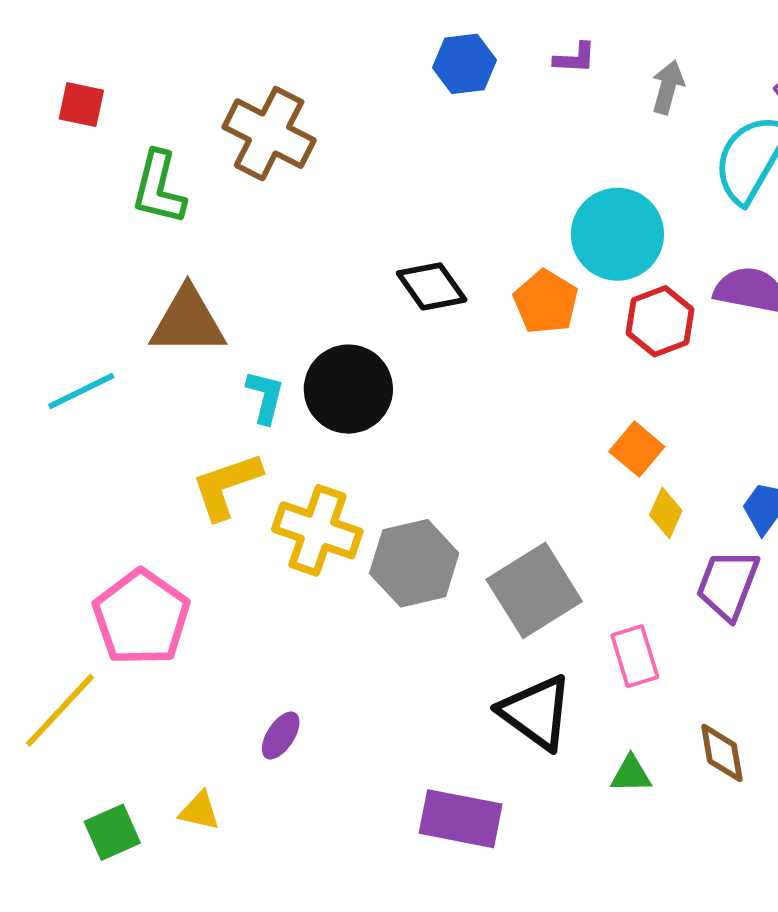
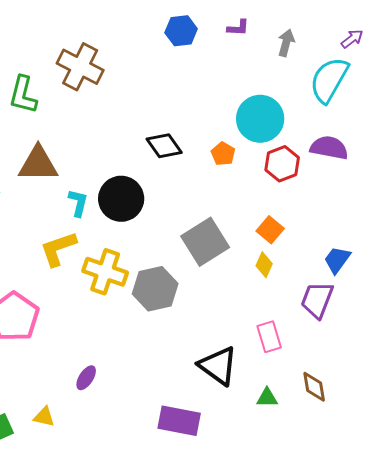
orange pentagon: (546, 302) -> (223, 154), size x0.7
yellow diamond: (666, 513) -> (264, 265), moved
gray square: (534, 590) -> (205, 242), moved

